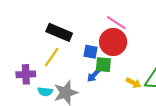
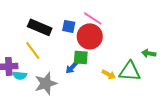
blue square: (90, 52) -> (69, 26), moved
yellow line: (52, 57) -> (33, 50), turned -72
cyan semicircle: (45, 92) -> (20, 75), moved

